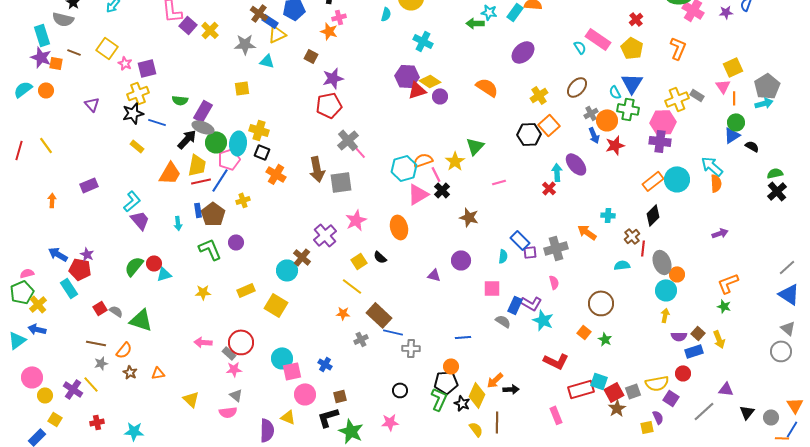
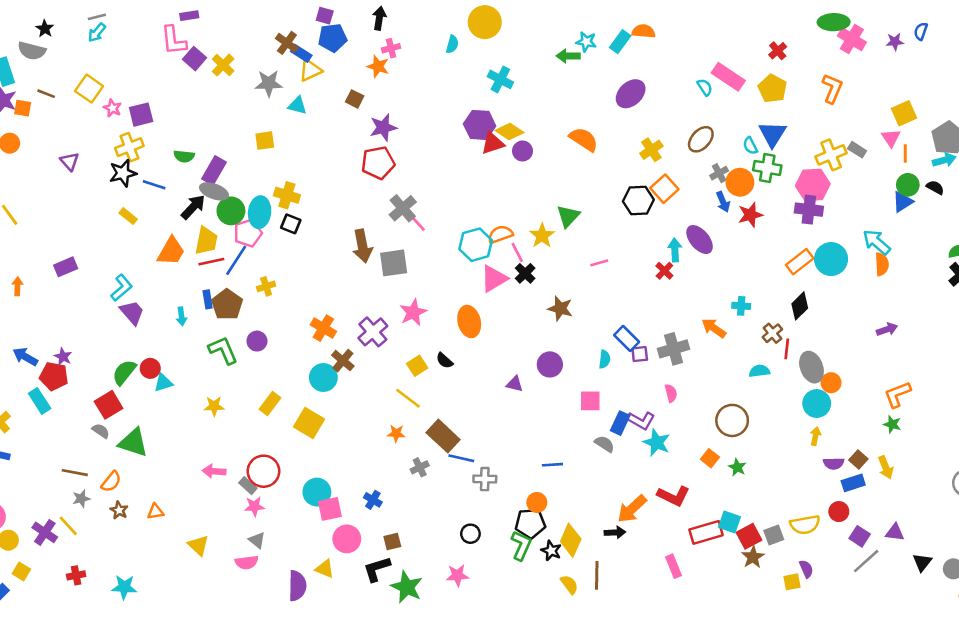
black semicircle: (752, 146) -> (935, 187), moved
orange cross: (276, 174) -> (323, 328), moved
yellow rectangle: (246, 290) -> (270, 404), turned -30
red square: (100, 308) -> (109, 405), moved, size x1.5
orange arrow: (495, 380) -> (632, 509), moved, size x1.4
purple square: (671, 398) -> (860, 536), moved

